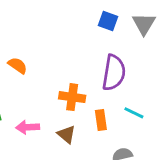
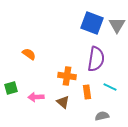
blue square: (108, 21) -> (92, 23), size x1.6

